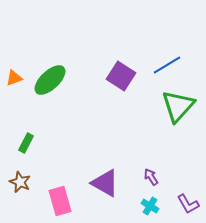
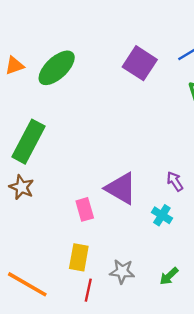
green rectangle: (26, 143) -> (29, 142), size x1.8
pink rectangle: (60, 201) -> (85, 209), moved, size x0.7
cyan cross: (150, 206) -> (162, 215), moved

